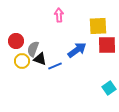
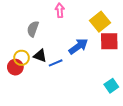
yellow square: (98, 26) -> (100, 22), turned -36
red circle: (16, 41) -> (15, 67), moved
gray semicircle: (33, 49) -> (33, 29), moved

